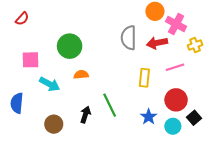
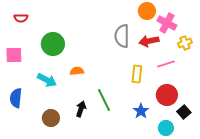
red semicircle: (22, 19) -> (21, 18), turned 48
green circle: (70, 46) -> (53, 44), moved
pink square: (31, 60) -> (14, 55), moved
cyan circle: (173, 126) -> (166, 128), moved

